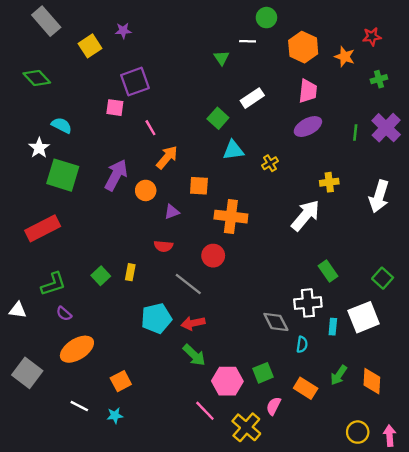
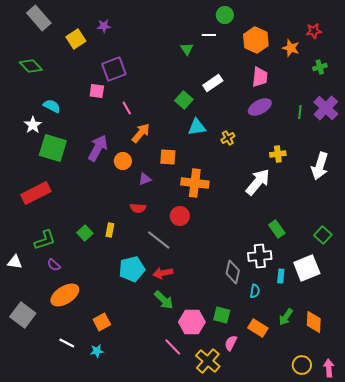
gray diamond: (276, 322) -> (233, 272), turned 40
green square: (263, 373) -> (222, 315), turned 36

